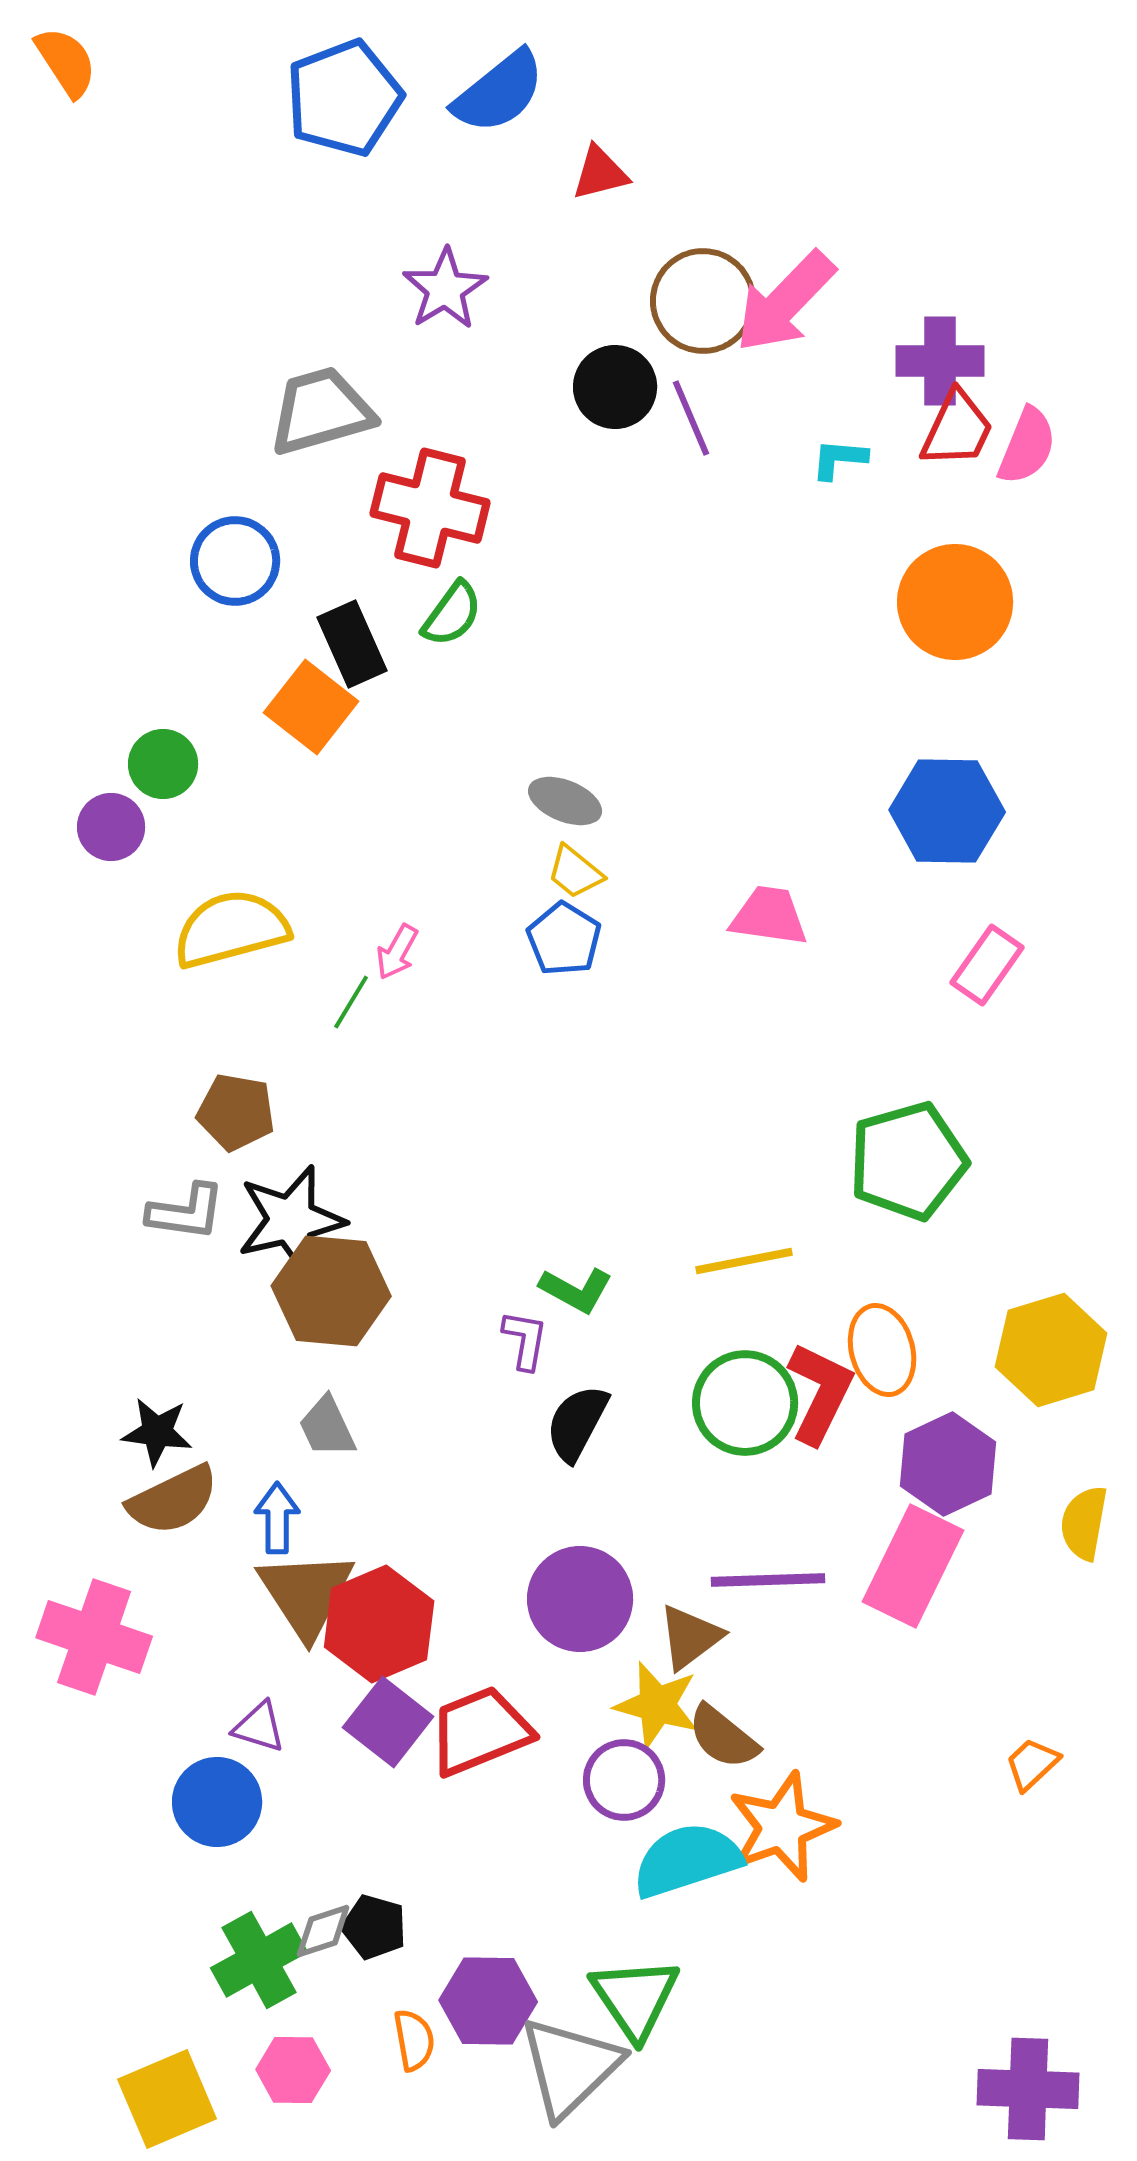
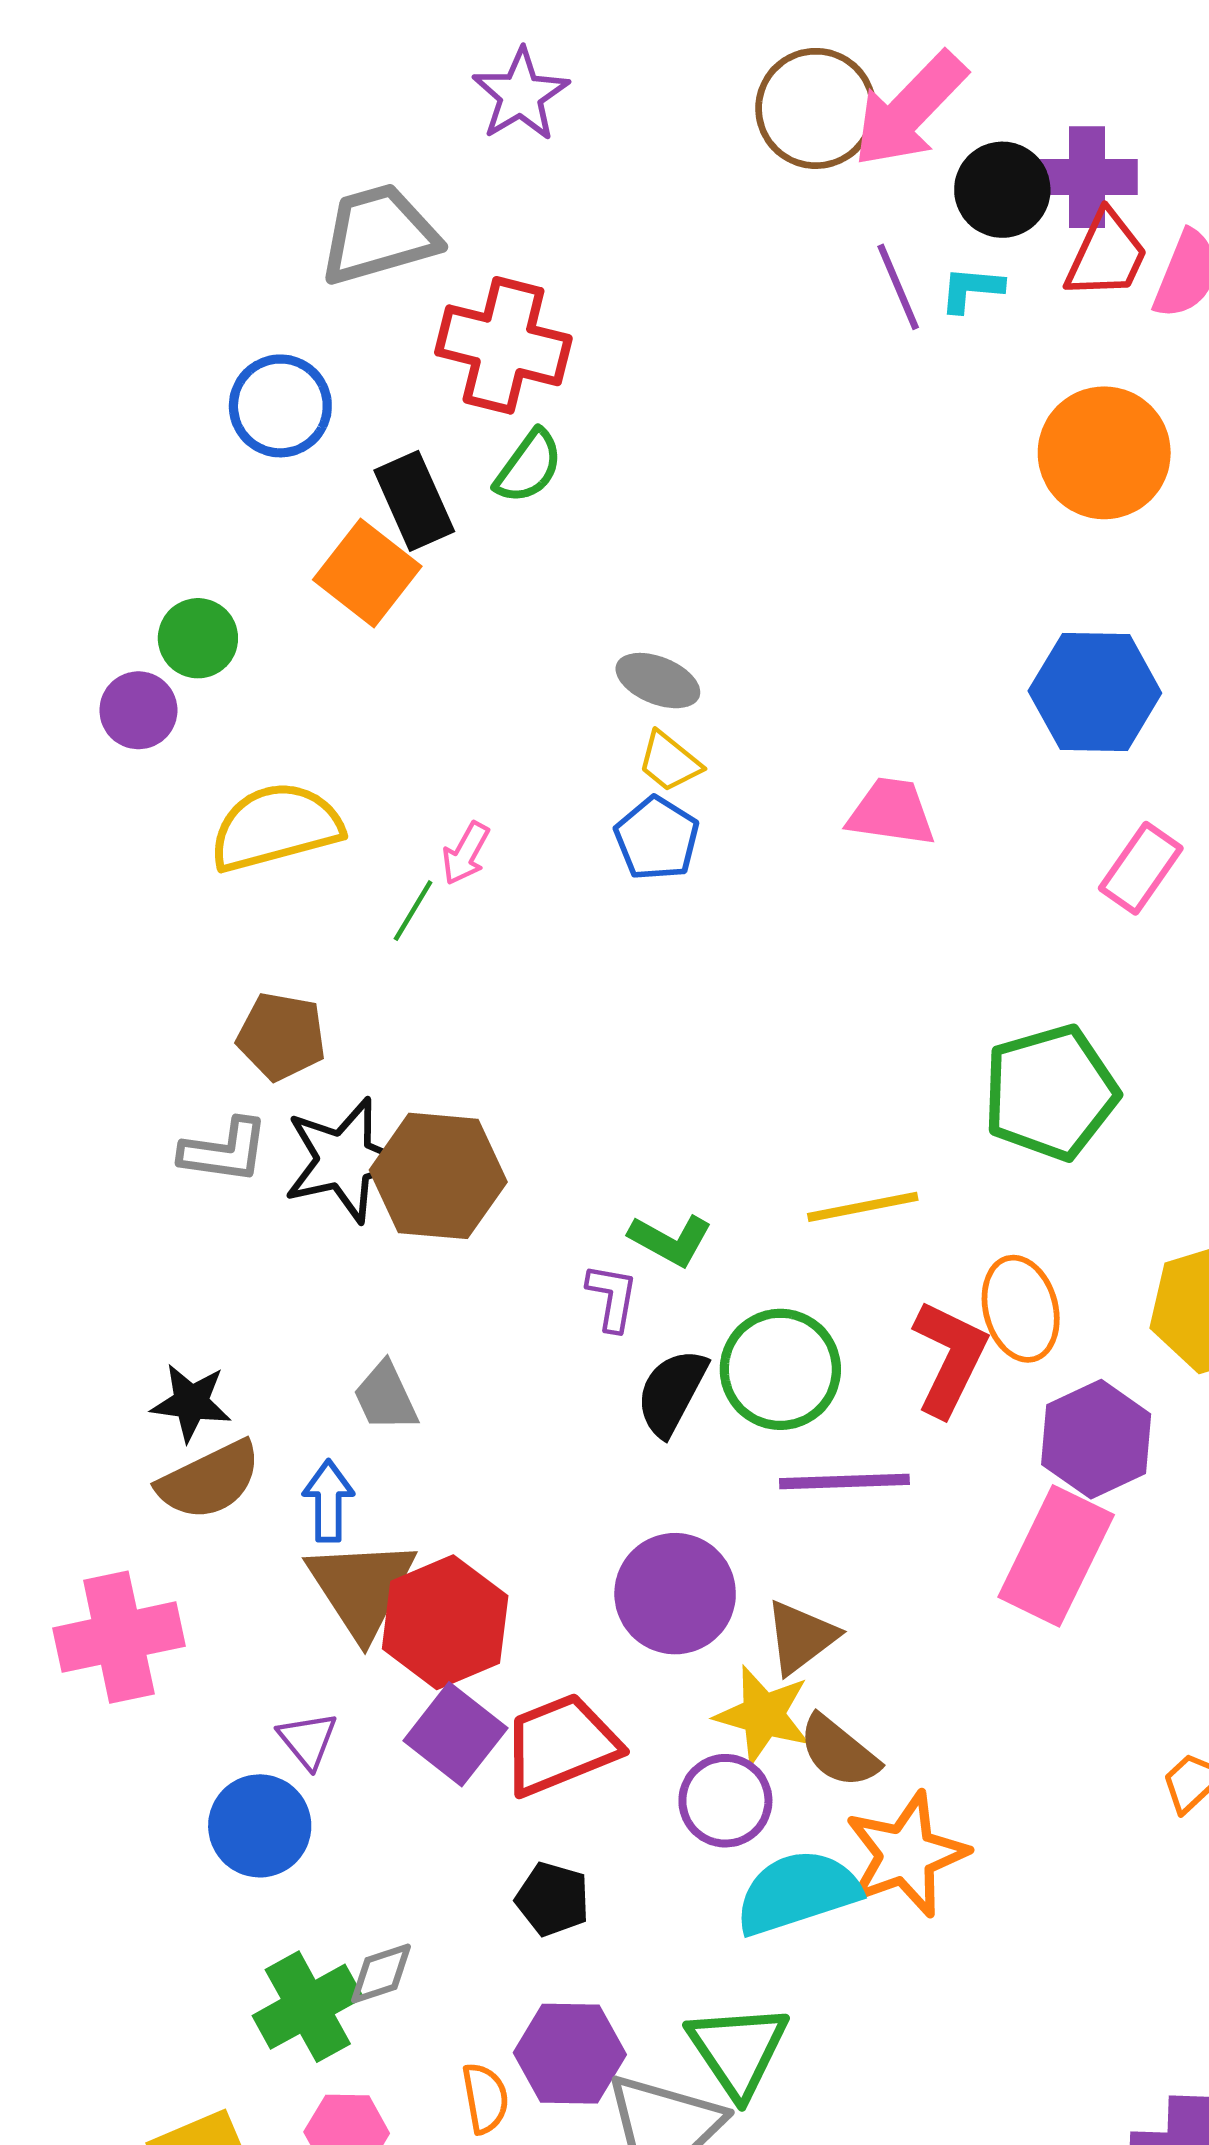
black circle: (615, 387) -> (1002, 190), moved
purple line: (691, 418) -> (898, 287), moved
brown hexagon: (331, 1291) -> (438, 1176), moved
green circle: (745, 1403) -> (780, 1369), moved
purple line: (768, 1580) -> (844, 1481), moved
pink cross: (94, 1637) -> (119, 1637), turned -31
purple triangle: (259, 1727) -> (308, 1740), turned 34
black pentagon: (374, 1927) -> (553, 1899), moved

